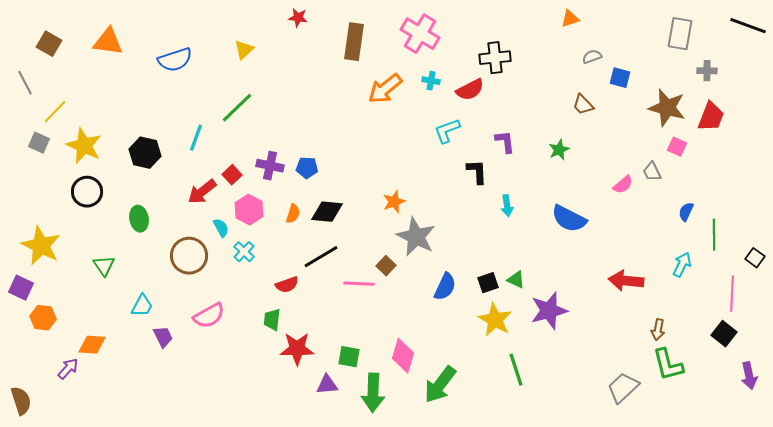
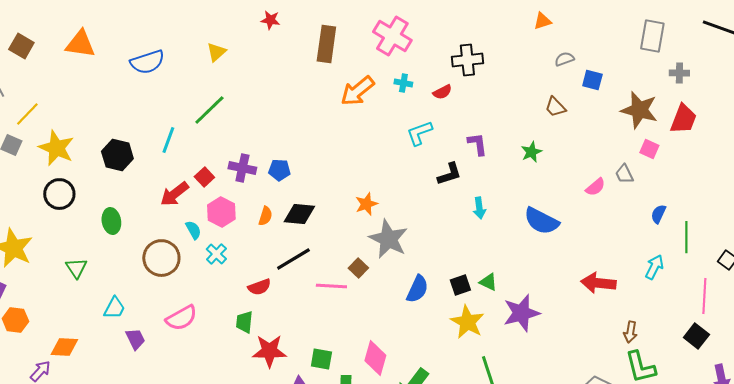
red semicircle: (470, 90) -> (442, 92), size x0.7
black L-shape: (477, 172) -> (449, 174), turned 76

